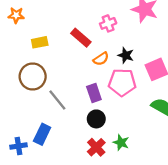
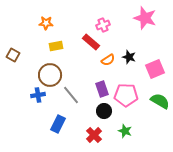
orange star: (16, 15) -> (46, 23), moved
pink cross: (108, 23) -> (103, 25), moved
pink pentagon: (122, 82) -> (126, 95), moved
blue cross: (18, 146) -> (38, 95), moved
red cross: (96, 147) -> (94, 135), moved

